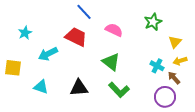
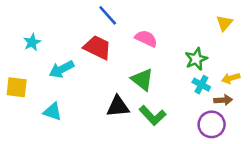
green star: (153, 22) -> (196, 59), moved
yellow triangle: (175, 42) -> (224, 23), moved
brown arrow: (174, 78) -> (223, 100), turned 128
black triangle: (79, 88) -> (118, 106), moved

